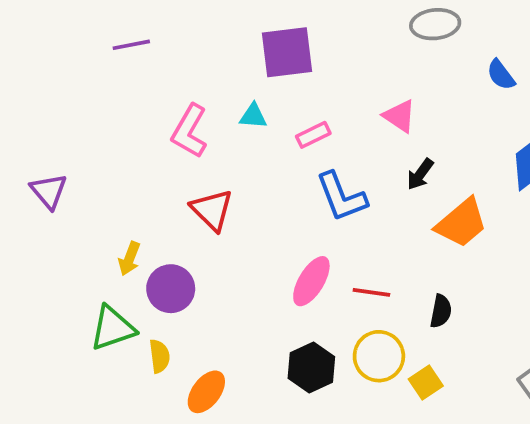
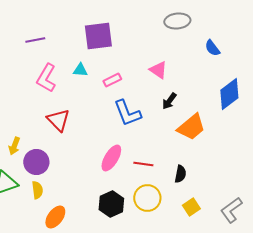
purple line: (131, 45) -> (35, 40), moved
yellow semicircle: (159, 356) -> (37, 190), moved
yellow square: (426, 382) -> (191, 207), moved

